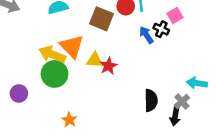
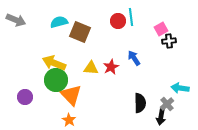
brown square: (102, 19) -> (80, 32), moved
black cross: (161, 29) -> (169, 41), moved, turned -32
blue arrow: (146, 35) -> (134, 58), moved
orange triangle: (72, 46) -> (71, 95), moved
red star: (108, 66) -> (111, 67), moved

